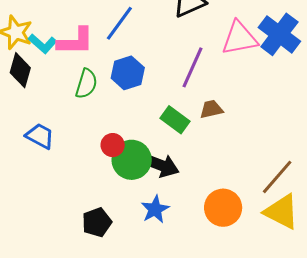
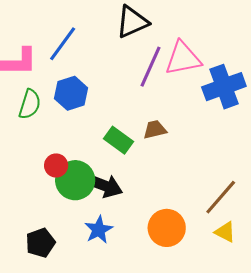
blue cross: (279, 34) -> (224, 87), moved, turned 33
purple line: (192, 67) -> (150, 67), moved
yellow triangle: (282, 212) -> (225, 232), size x0.6

